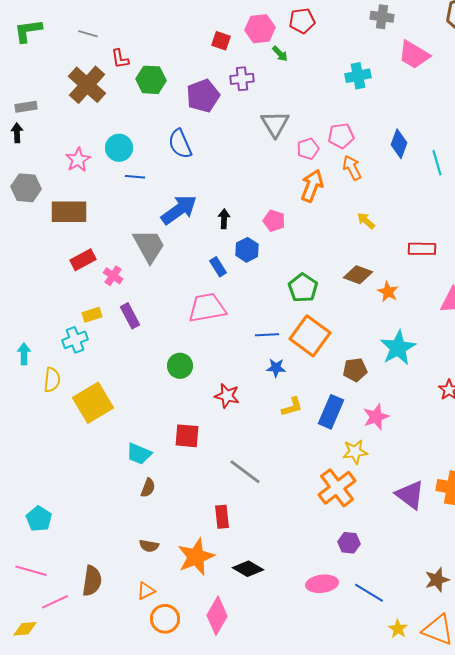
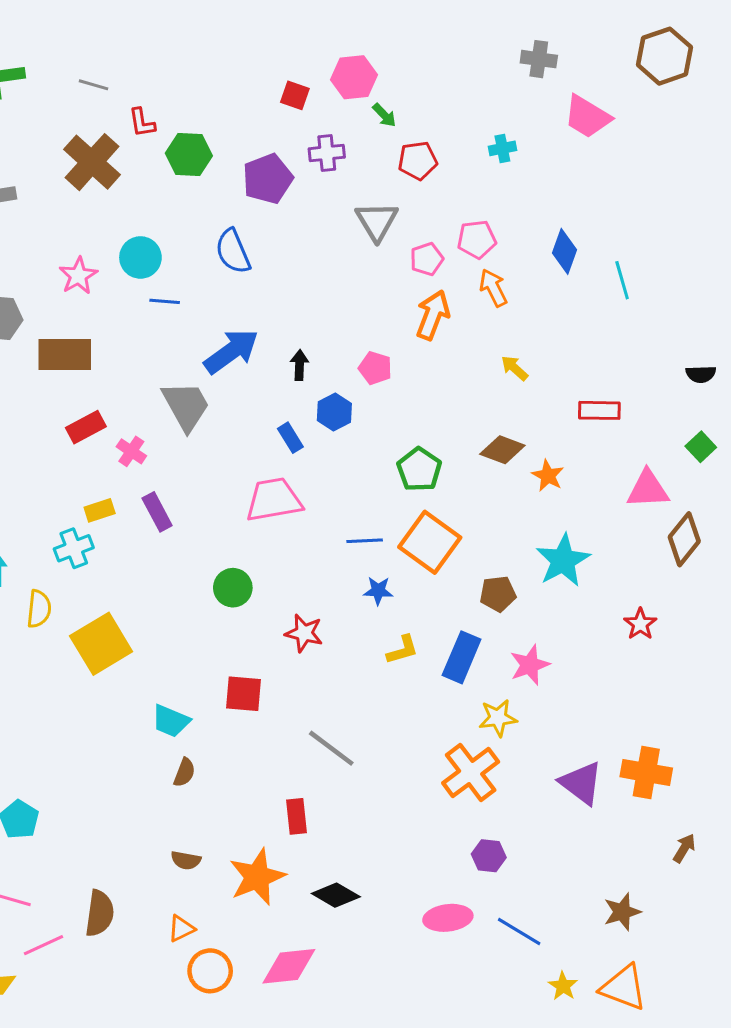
red pentagon: (302, 21) -> (418, 161), moved
cyan cross: (358, 76) -> (502, 148), size x0.7
pink diamond: (217, 616) -> (289, 966), turned 54

